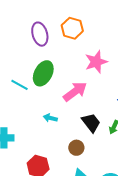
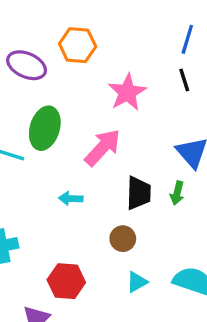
purple ellipse: (40, 34) -> (27, 65), turned -40
black trapezoid: (91, 123) -> (139, 193), turned 50

